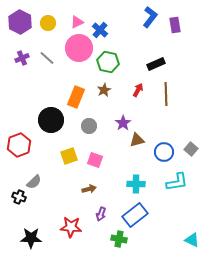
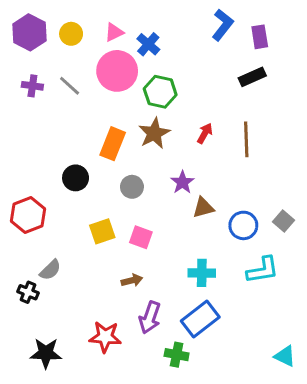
purple cross: (22, 58) -> (32, 86), turned 32
black rectangle: (156, 64) -> (252, 77), moved
brown star: (104, 90) -> (154, 133), size x1.5
black circle: (51, 120) -> (76, 178), size x0.7
purple arrow: (101, 214) -> (150, 318), size x1.5

